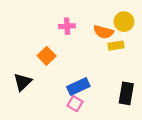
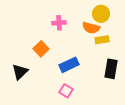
yellow circle: (124, 22) -> (101, 14), moved
blue rectangle: (78, 87) -> (69, 65), moved
black rectangle: (126, 93) -> (111, 69), moved

